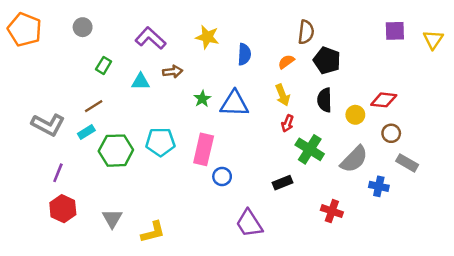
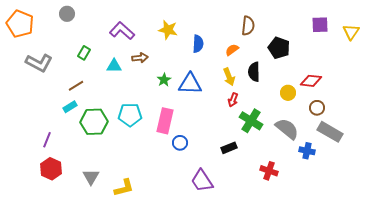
gray circle: (83, 27) -> (67, 14), moved
black pentagon: (327, 60) -> (279, 48), moved
black semicircle: (325, 100) -> (254, 72), moved
gray L-shape: (48, 125) -> (39, 63), moved
gray semicircle: (354, 159) -> (287, 129), turned -95
gray rectangle: (407, 163) -> (330, 132), size x1.4

